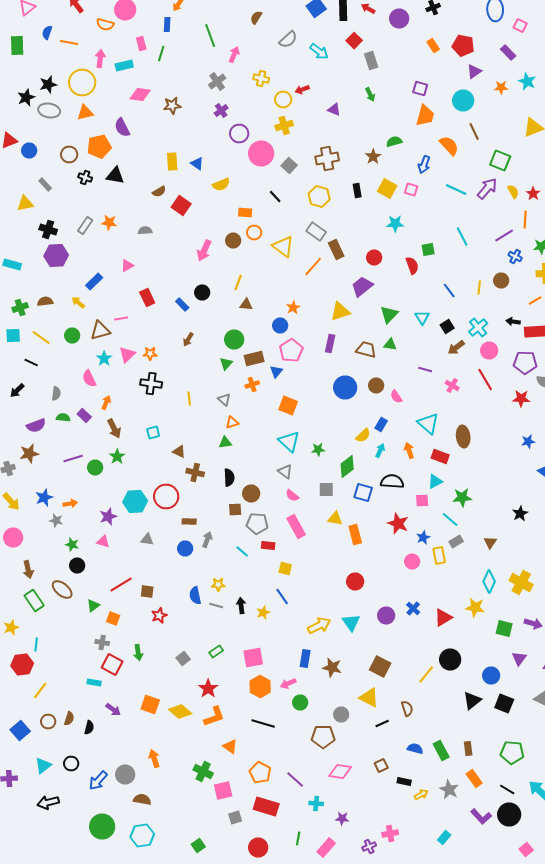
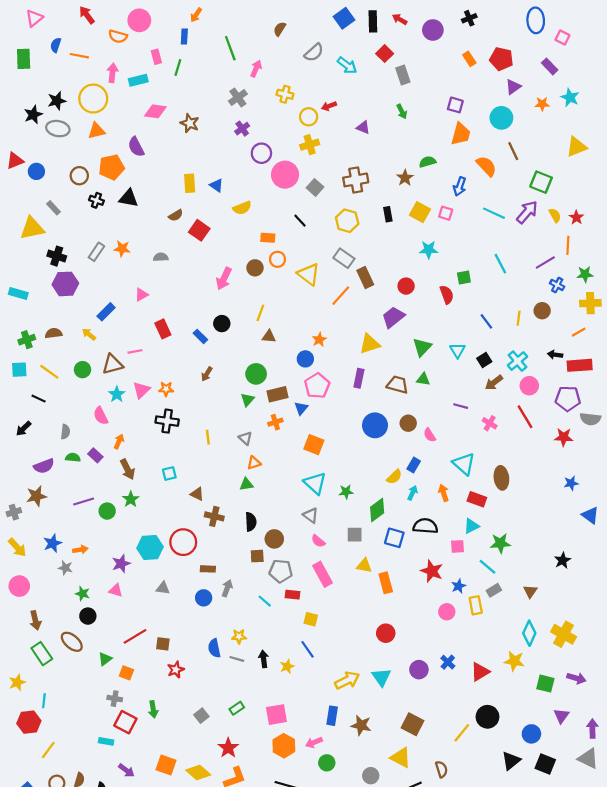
brown star: (172, 106) -> (190, 123), turned 30
yellow triangle: (25, 204) -> (32, 228), size x1.4

